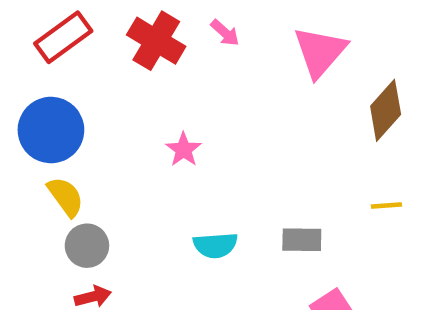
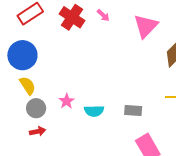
pink star: (184, 150) -> (67, 101), moved

